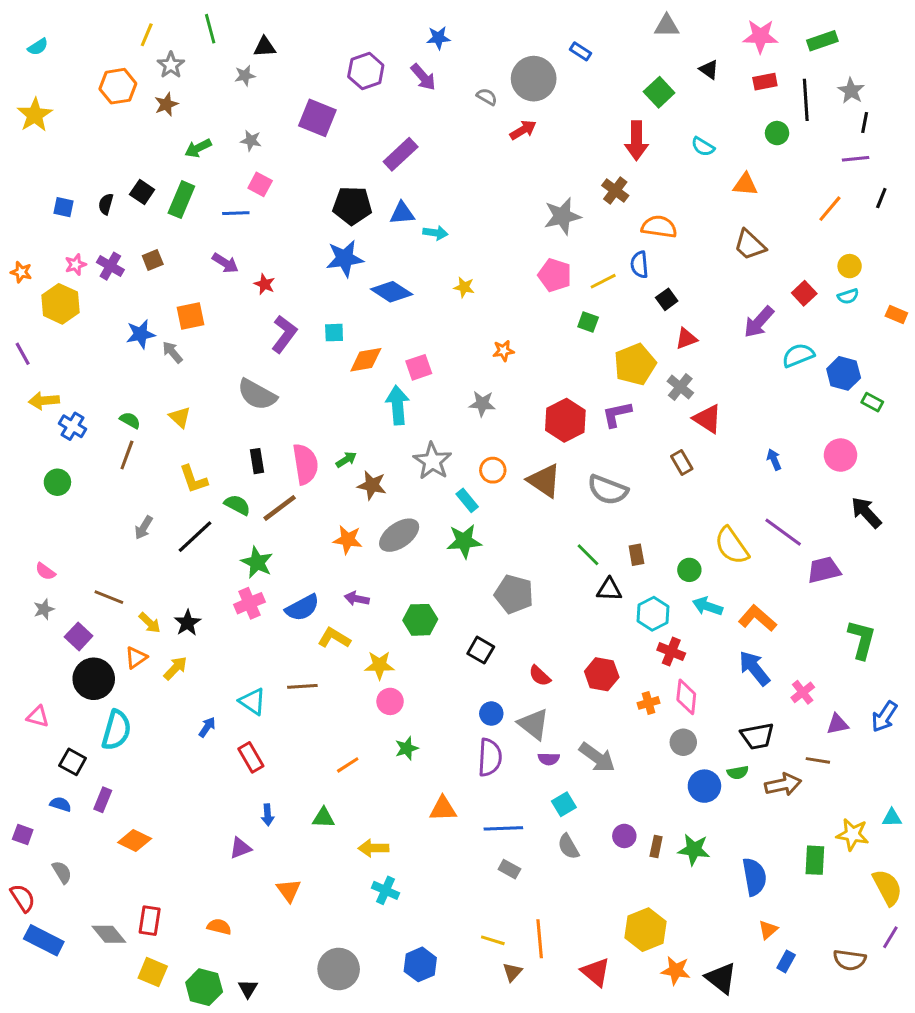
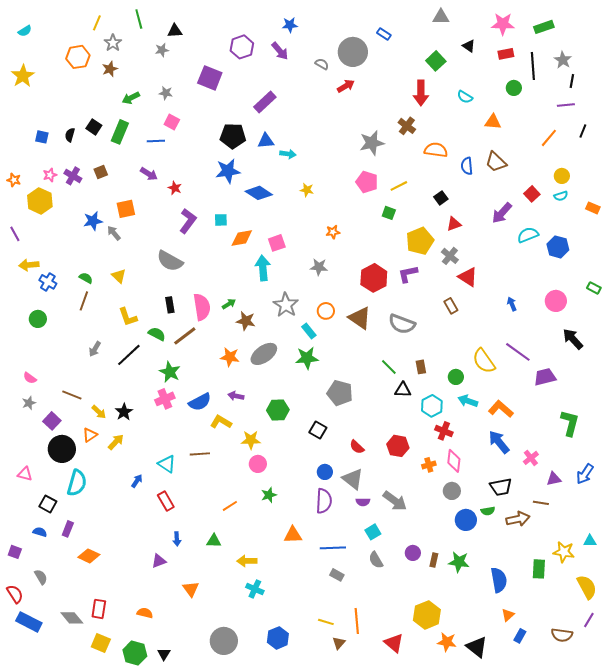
blue semicircle: (639, 265) -> (467, 166), moved
green rectangle: (872, 402) -> (594, 288), moved

